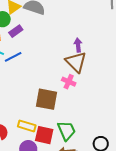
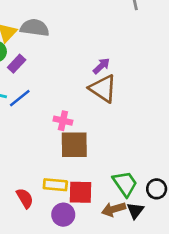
purple arrow: (78, 45) -> (101, 66), turned 64
pink cross: (69, 82) -> (63, 121), moved
green trapezoid: (67, 131) -> (125, 184), moved

